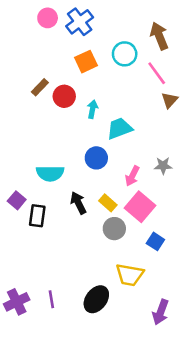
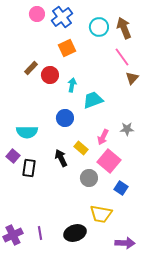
cyan circle: (125, 54) -> (99, 27), moved
blue circle: (96, 158) -> (65, 118), moved
cyan semicircle: (50, 173) -> (27, 132), moved
yellow rectangle: (108, 203) -> (81, 148), moved
black ellipse: (96, 299) -> (75, 233), turned 35
purple arrow: (161, 312) -> (125, 243), turned -108

